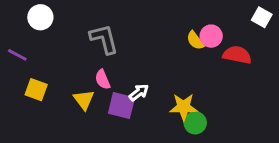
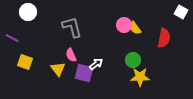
pink circle: (211, 36) -> (124, 25), moved
red semicircle: (237, 55) -> (164, 38), turned 90
yellow star: (184, 107) -> (140, 77), moved
green circle: (195, 123) -> (133, 60), moved

